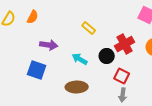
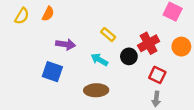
yellow rectangle: (89, 28) -> (108, 35), moved
red square: (122, 76) -> (157, 75), moved
gray arrow: (123, 95) -> (156, 99), moved

